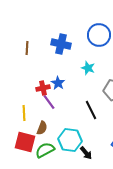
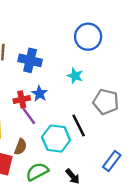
blue cross: (61, 44) -> (30, 60), moved
cyan hexagon: (70, 140) -> (56, 139), moved
green semicircle: (45, 150) -> (37, 172), moved

